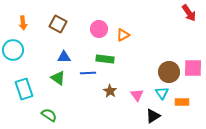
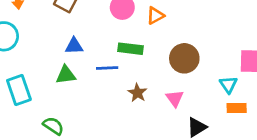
brown circle: (169, 72) -> (184, 58), moved
green triangle: (58, 78) -> (66, 75), turned -42
cyan triangle: (162, 93) -> (228, 85), moved

